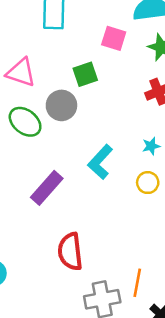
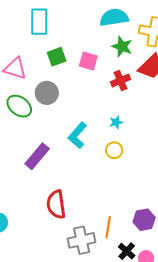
pink square: (114, 38) -> (88, 61), moved
green square: (85, 74) -> (57, 57), moved

